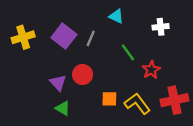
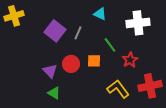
white cross: (161, 27) -> (138, 23), size x1.6
yellow cross: (23, 37) -> (14, 16), moved
orange square: (109, 99) -> (94, 61), moved

